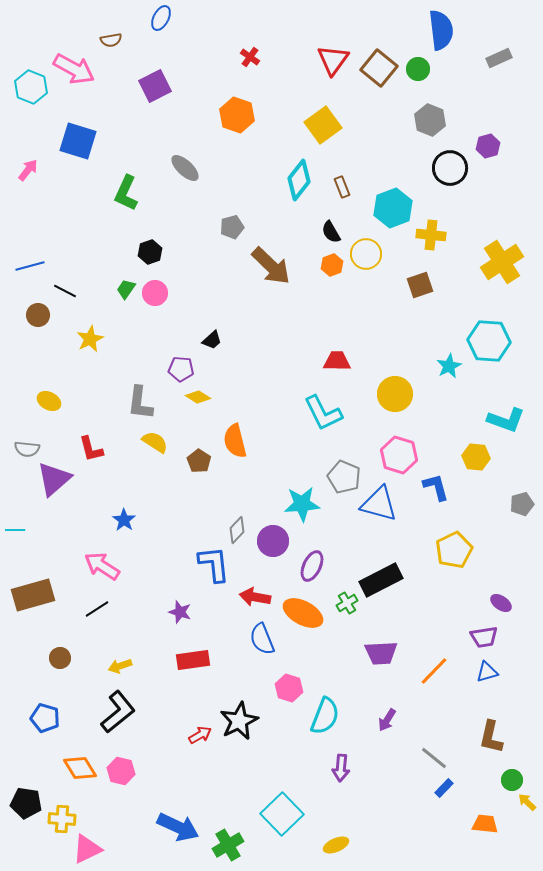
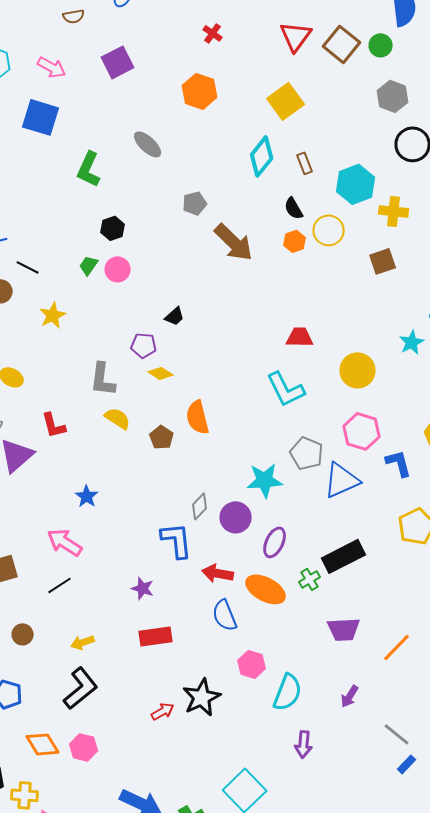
pink arrow: (74, 69) -> (52, 67), moved, size x0.7
blue triangle: (379, 504) -> (342, 480), turned -39

